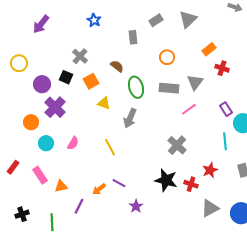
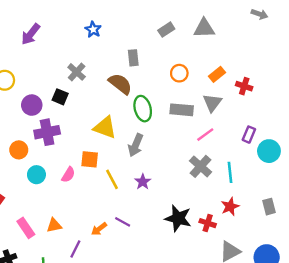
gray triangle: (188, 19) -> (204, 28), turned 42
gray rectangle: (133, 37) -> (133, 58), moved
orange rectangle: (209, 49) -> (217, 74), moved
brown semicircle: (117, 66) -> (120, 84), size x1.5
orange square: (91, 81) -> (90, 159), moved, turned 35
yellow triangle: (104, 103) -> (105, 127), size x1.5
purple cross: (55, 107) -> (47, 132), turned 35
purple rectangle: (226, 109) -> (249, 135), turned 56
cyan line: (225, 141) -> (230, 172), moved
gray cross: (177, 145) -> (201, 166), moved
pink rectangle: (40, 175) -> (26, 228), moved
purple star: (136, 206) -> (143, 182), moved

